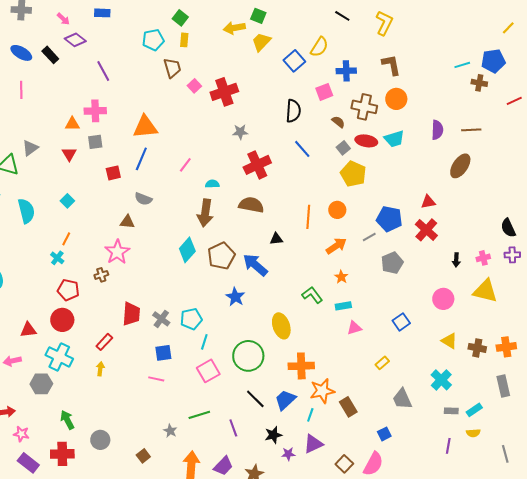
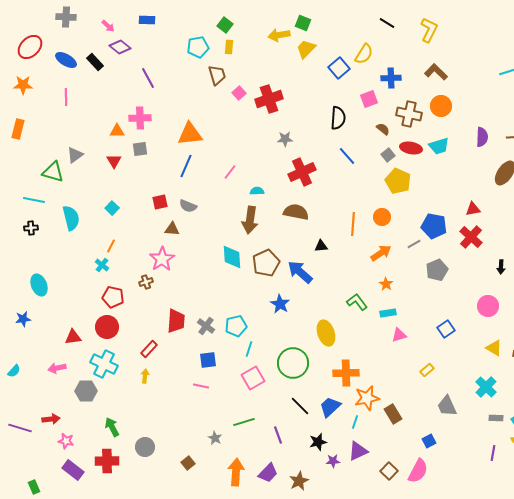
brown L-shape: (391, 65) -> (436, 72), turned -35
red square: (113, 173) -> (160, 202), moved
cyan diamond: (187, 250) -> (232, 257), turned -45

